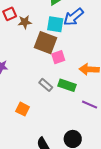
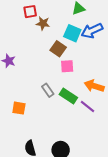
brown square: (45, 43) -> (58, 49), size x0.7
purple line: (90, 105) -> (87, 107), moved
orange square: (23, 109) -> (19, 108), turned -32

